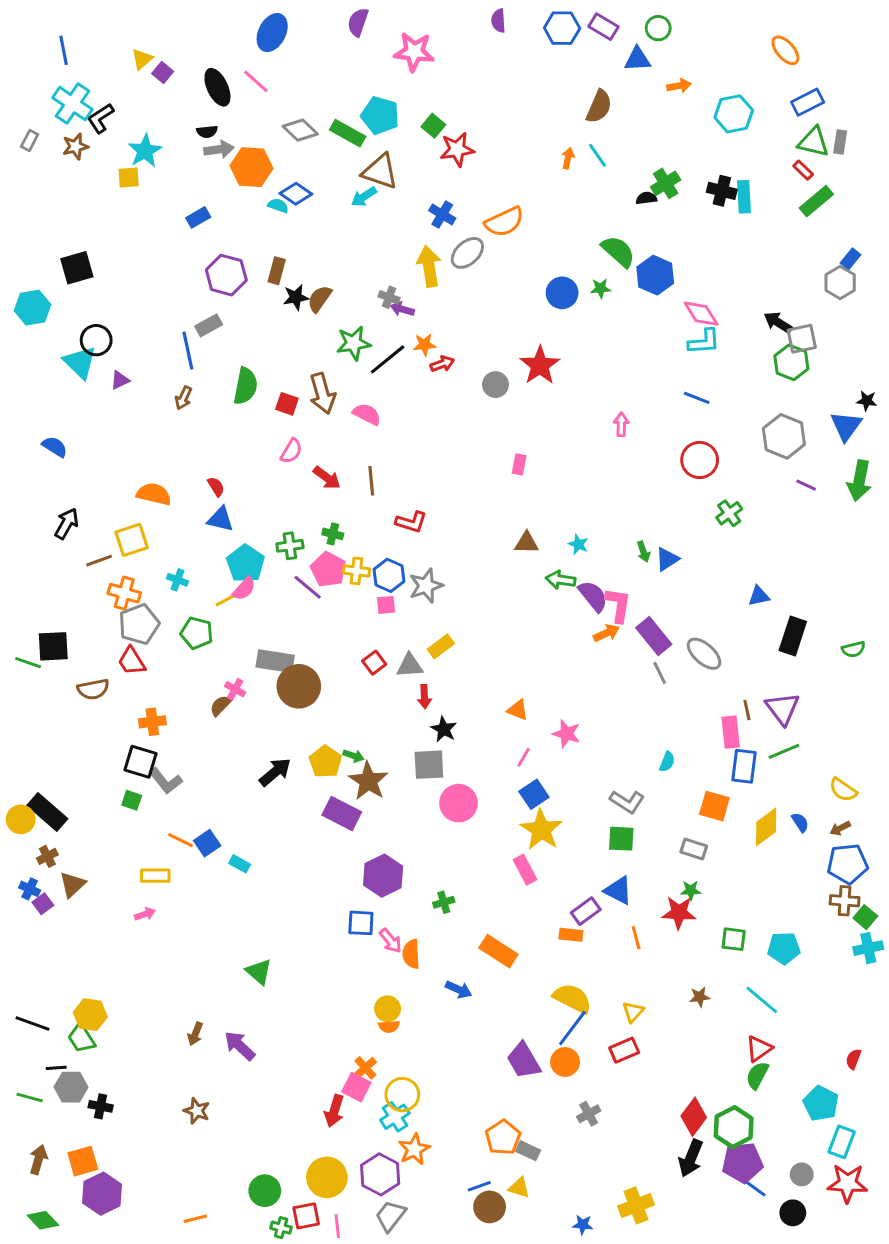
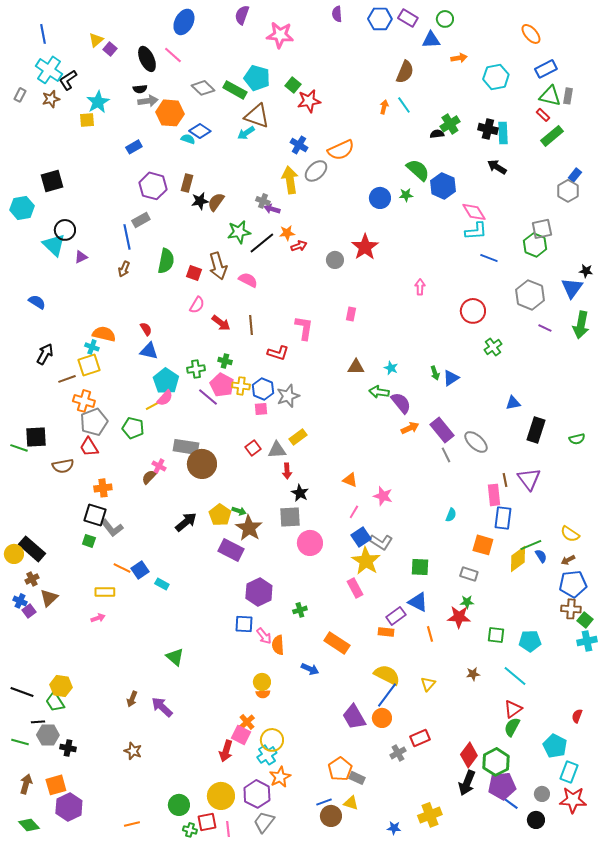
black arrow: (778, 322) -> (497, 167), moved
blue line: (697, 398) -> (489, 258), moved
cyan cross: (177, 580) -> (92, 347), moved
pink L-shape: (618, 605) -> (304, 328), moved
green line: (784, 751) -> (531, 545), moved
gray L-shape: (627, 802) -> (381, 542), moved
red rectangle: (624, 1050) -> (420, 738), moved

